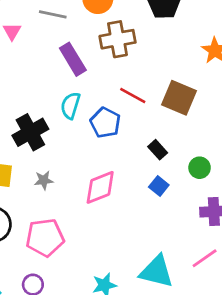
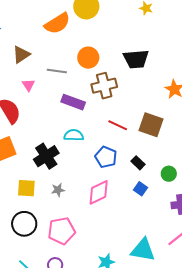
purple rectangle: (73, 59) -> (73, 102), turned -35
cyan semicircle: (70, 106) -> (74, 135), turned 78
blue pentagon: (105, 123) -> (106, 157), moved

